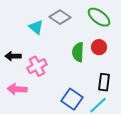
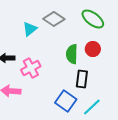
cyan triangle: (36, 27) -> (30, 29), turned 42
black rectangle: (104, 82) -> (82, 79), moved

